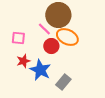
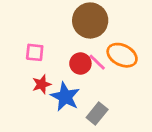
pink line: (44, 29) -> (97, 62), moved
orange ellipse: (67, 37) -> (122, 55), moved

